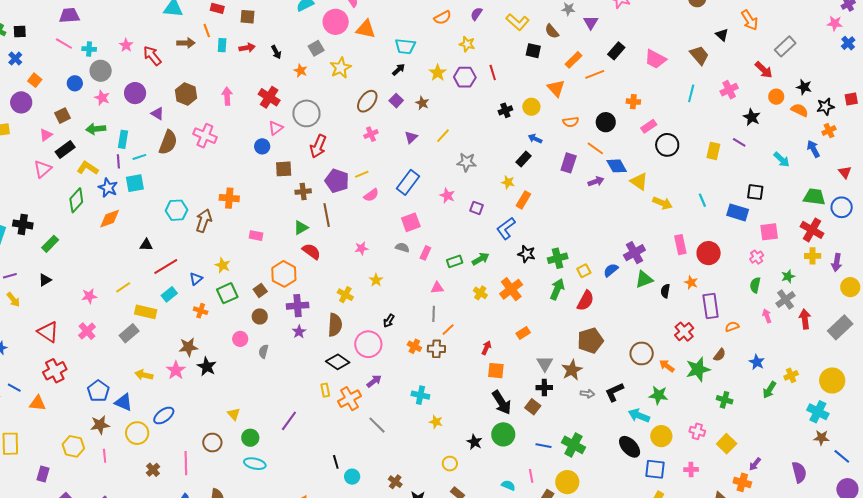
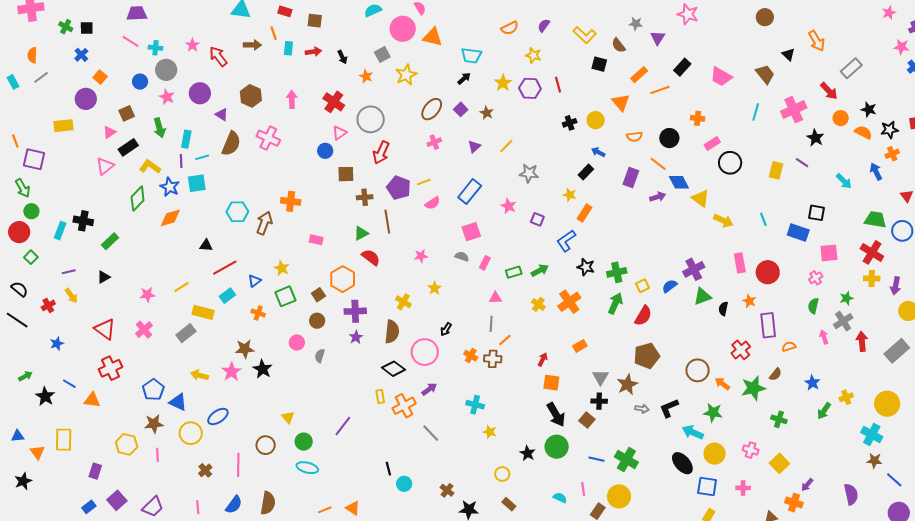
pink cross: (729, 90) -> (794, 110), size x1.4
green arrow: (96, 129) -> (159, 128), turned -102

